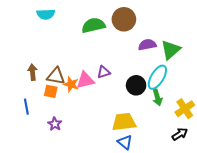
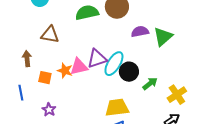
purple triangle: (104, 72) -> (97, 59), size x1.5
brown triangle: (56, 76) -> (50, 35), moved
cyan ellipse: (157, 77) -> (114, 64), moved
green arrow: (157, 97) -> (150, 84), turned -112

